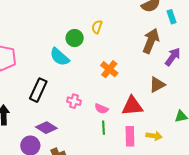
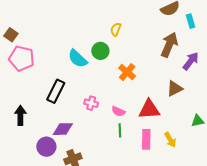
green circle: (75, 38) -> (100, 51), moved
purple diamond: (46, 128) -> (63, 129), turned -35
yellow arrow: (154, 136) -> (170, 140), turned 49

